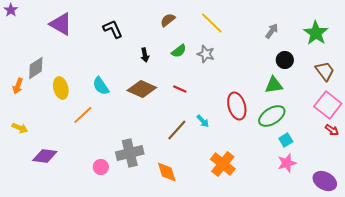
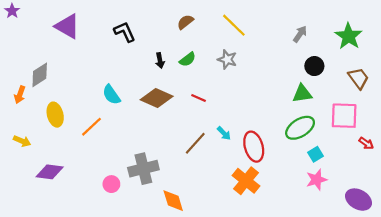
green semicircle: (179, 51) -> (188, 59), moved
yellow ellipse: (61, 88) -> (55, 115), moved
pink square: (328, 105) -> (344, 116), moved, turned -36
red ellipse: (237, 106) -> (254, 147), moved
orange diamond: (167, 172) -> (173, 201), moved

